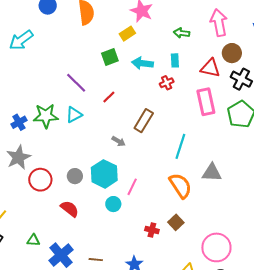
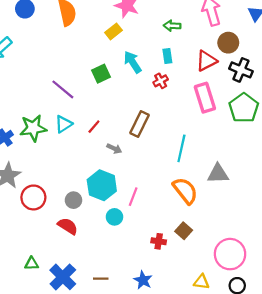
green square: (110, 57) -> (101, 74), moved
cyan arrow: (142, 63) -> (133, 62), turned 55
red triangle: (210, 68) -> (206, 61), turned -35
red line: (109, 97) -> (94, 127), moved
gray circle: (75, 176) -> (73, 200), moved

